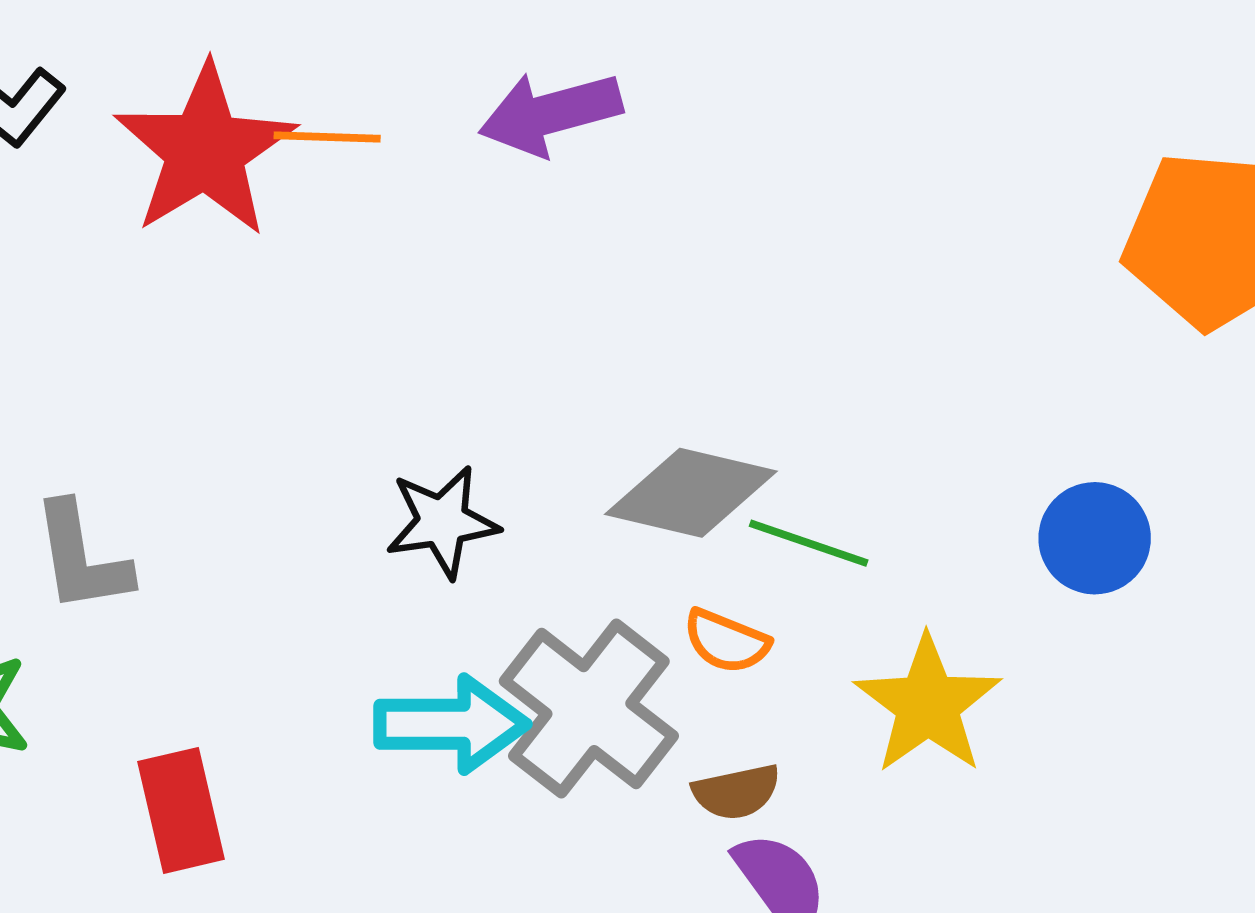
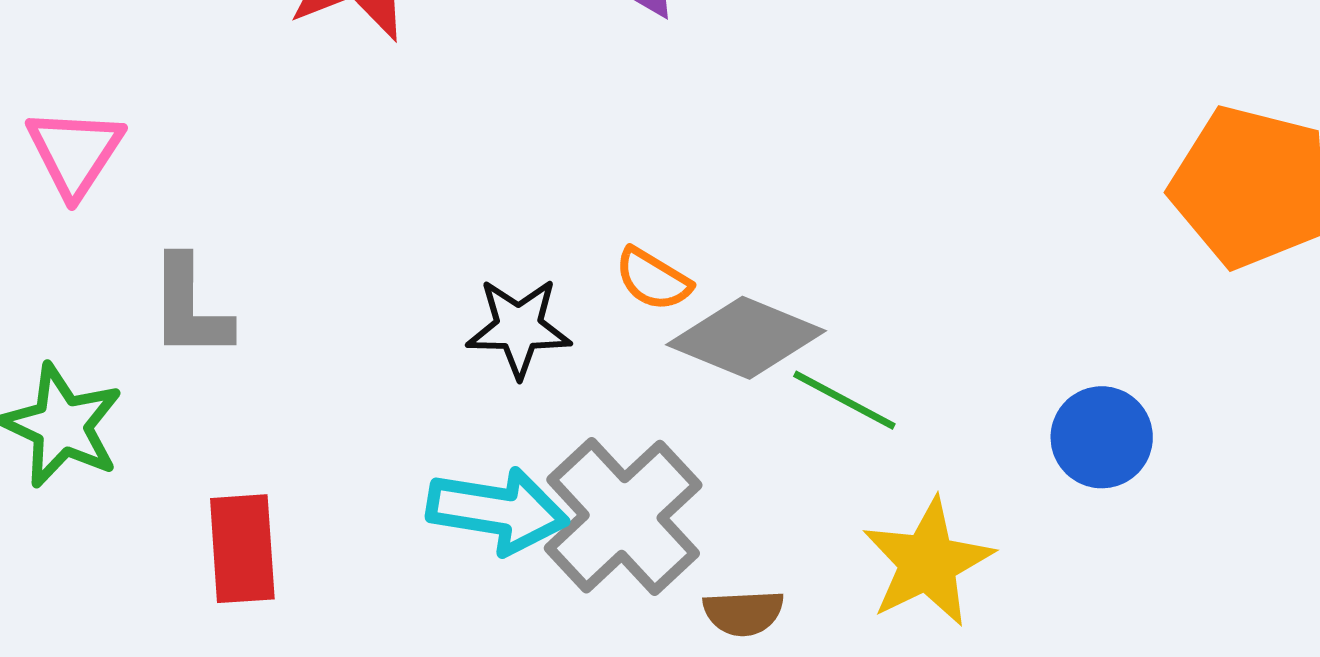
orange semicircle: (726, 641) -> (653, 279), moved

